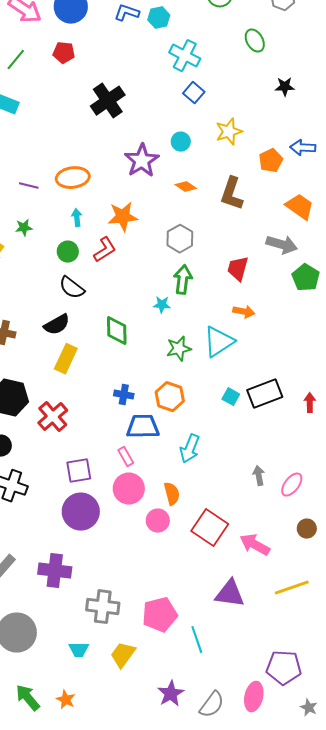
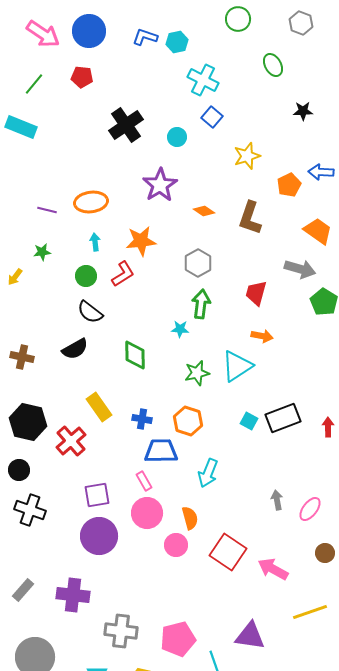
cyan circle: (181, 142) -> (177, 137), moved
yellow rectangle: (66, 359) -> (99, 407), moved, turned -60
purple triangle: (230, 594) -> (250, 636), moved

